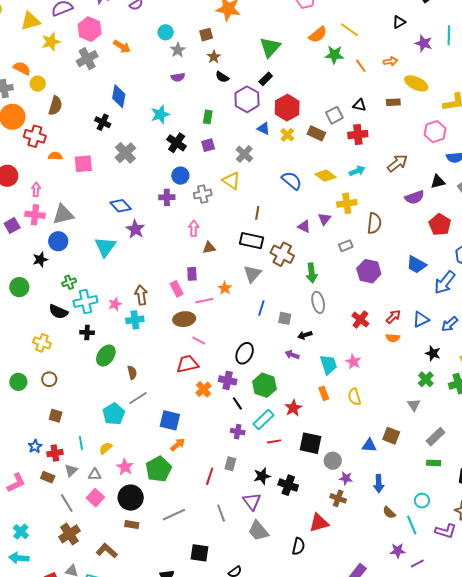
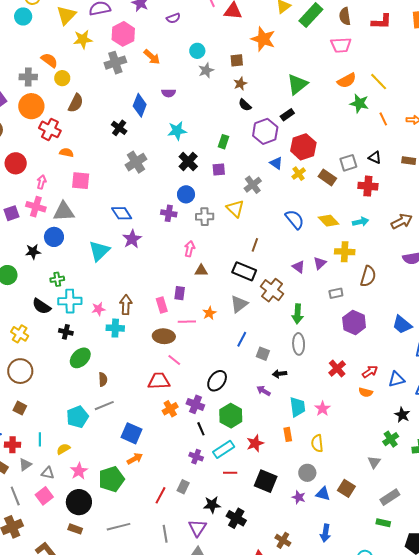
yellow triangle: (30, 21) -> (66, 15), turned -40
purple semicircle: (178, 77) -> (169, 93), moved
pink square: (83, 164) -> (81, 181), moved
brown circle: (49, 379) -> (20, 371), size x1.6
gray circle: (333, 461) -> (307, 473), moved
purple star: (346, 478) -> (299, 497), moved

